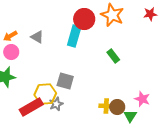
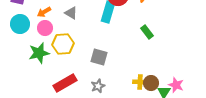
yellow hexagon: (45, 94) -> (63, 44), moved
pink star: (142, 99) -> (176, 85), moved
gray star: (56, 104) -> (98, 86), moved

